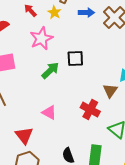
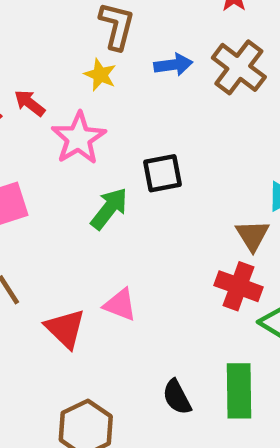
red arrow: (30, 10) -> (30, 103), moved
red cross: (90, 110) -> (239, 286), moved
red triangle: (24, 135) -> (65, 329), moved

